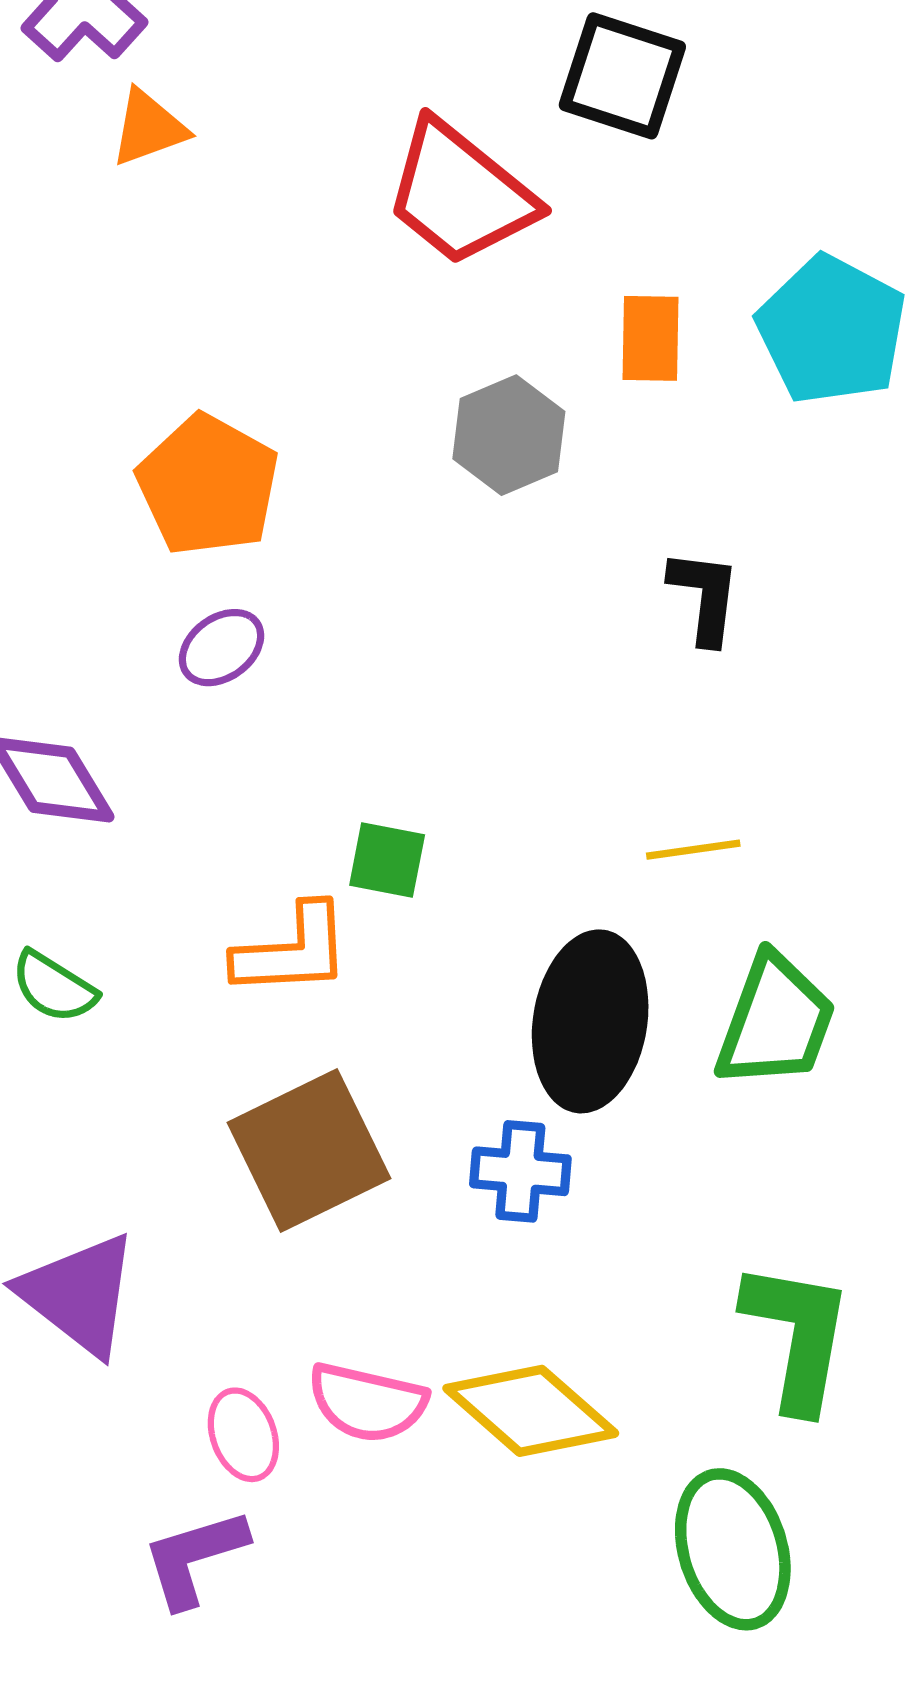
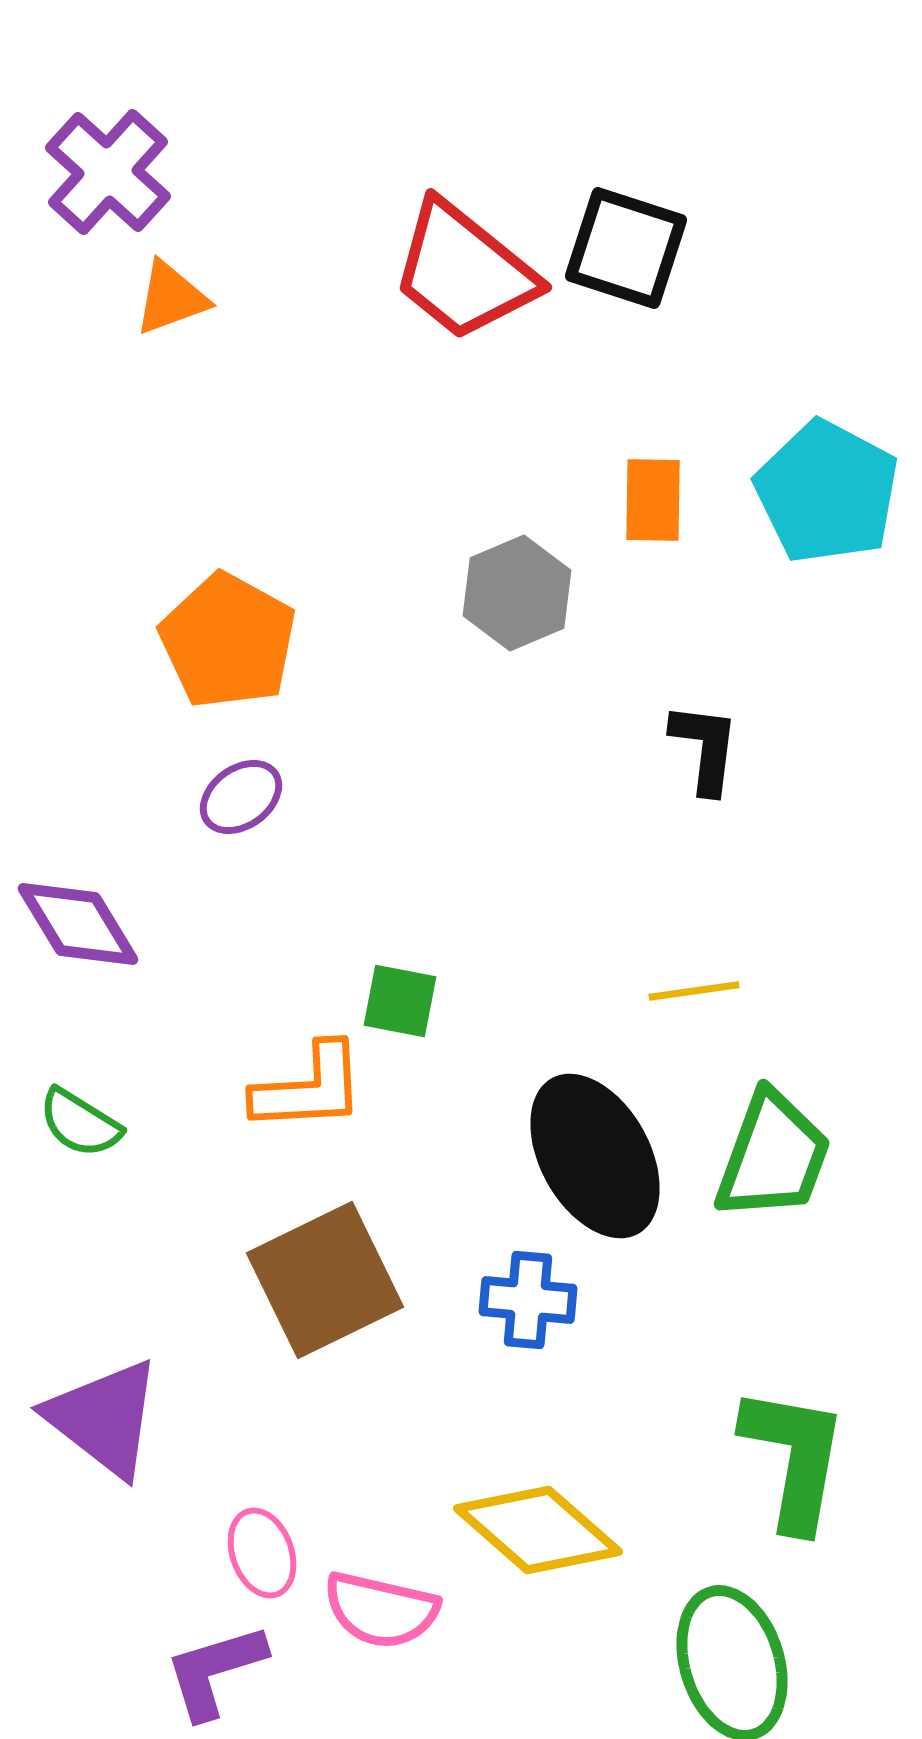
red trapezoid: (460, 194) -> (464, 271), moved
black ellipse: (590, 1021) -> (595, 1156), turned -38
pink semicircle: (367, 1403) -> (381, 1610), moved

